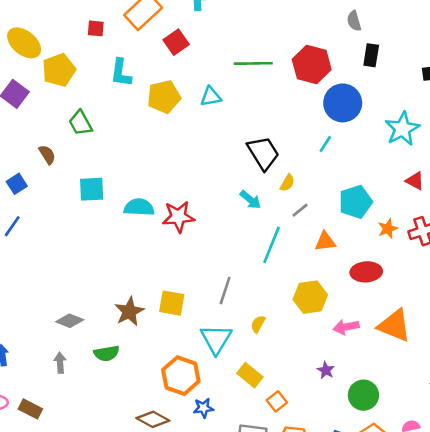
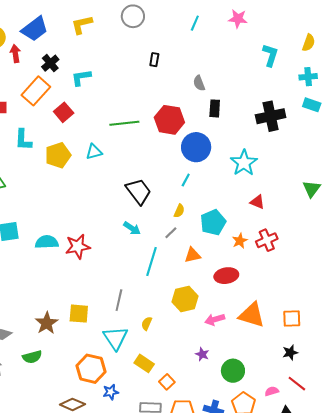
yellow semicircle: (287, 183) -> (179, 211), moved

